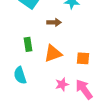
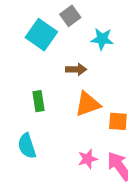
orange triangle: (53, 53) -> (88, 104), moved

